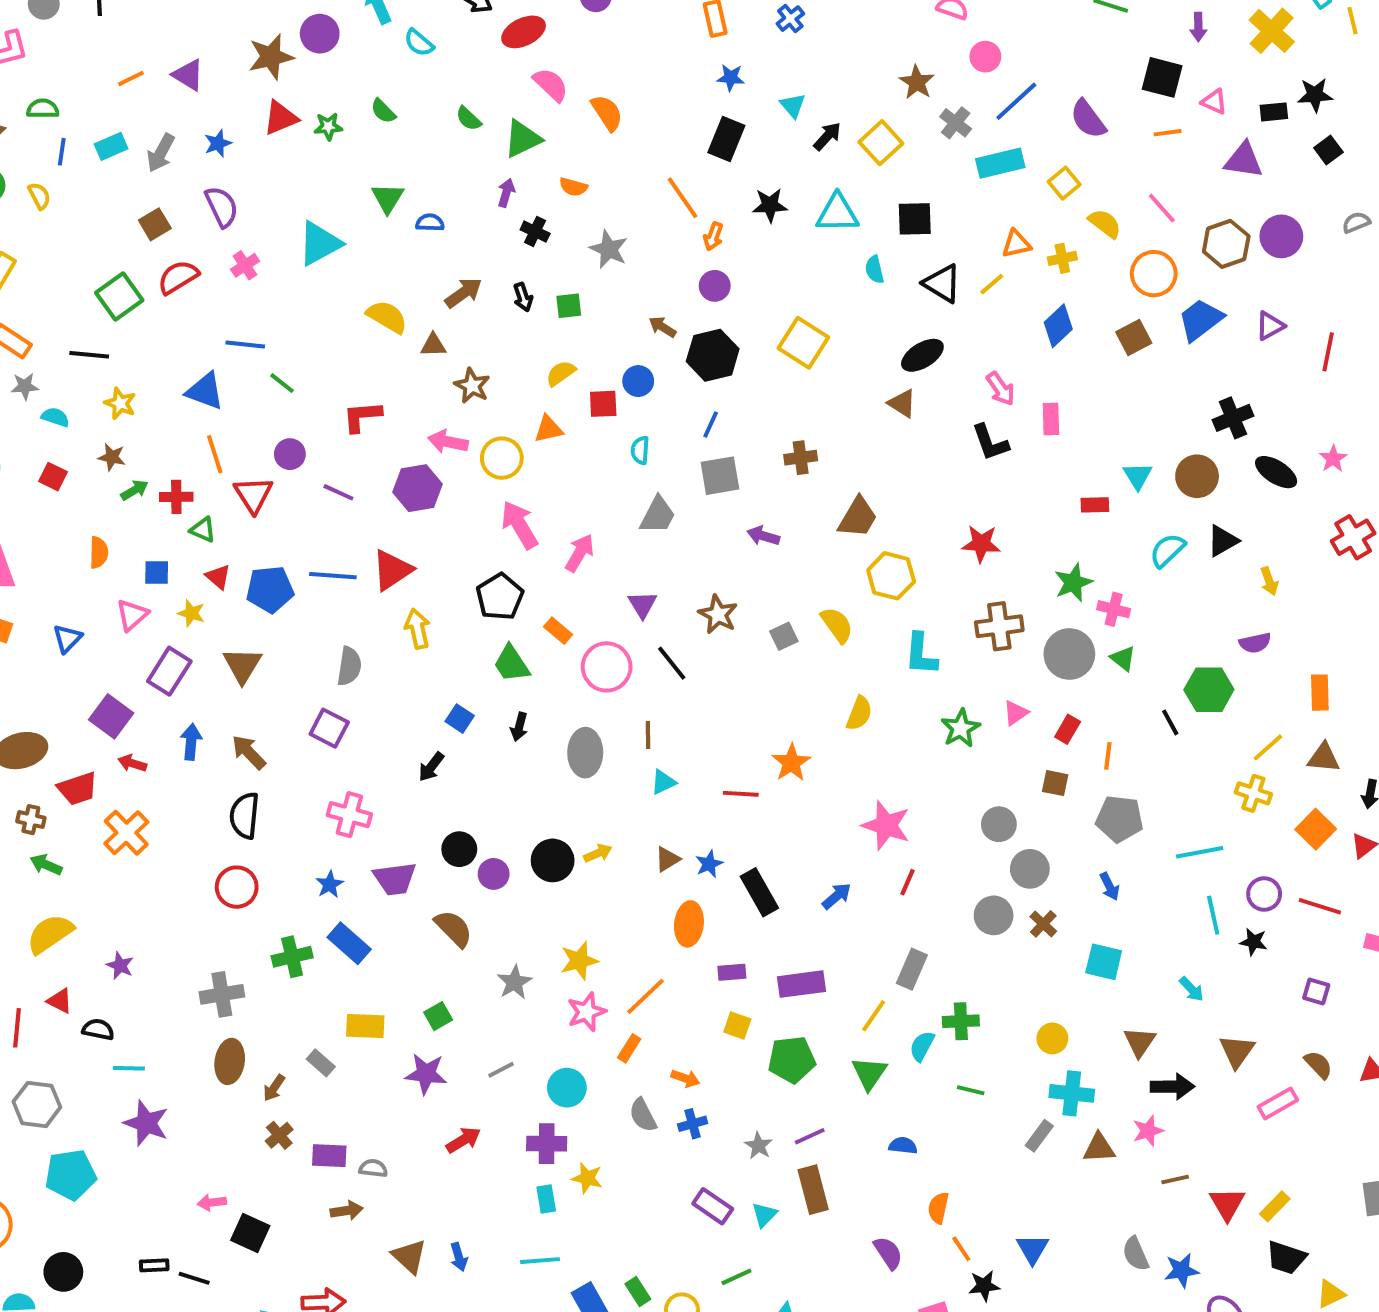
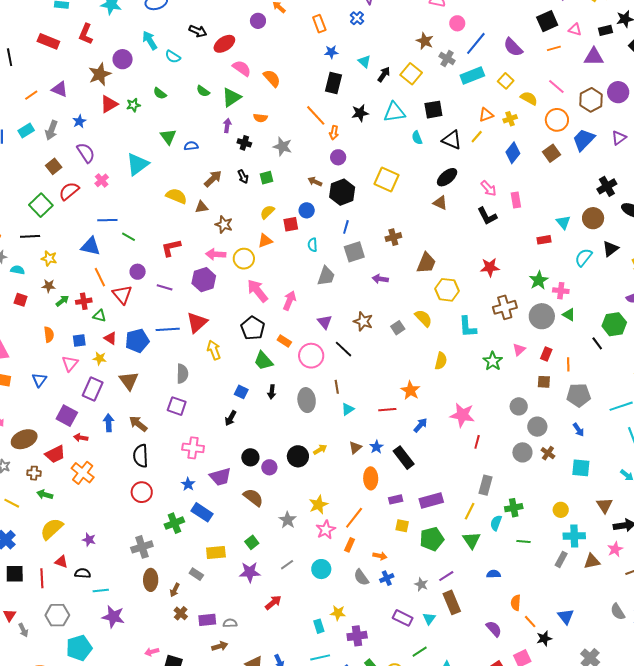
black square: (1162, 77) -> (547, 21), turned -30
blue arrow: (837, 896) -> (420, 425), moved
purple cross: (547, 1144) -> (357, 636), moved

